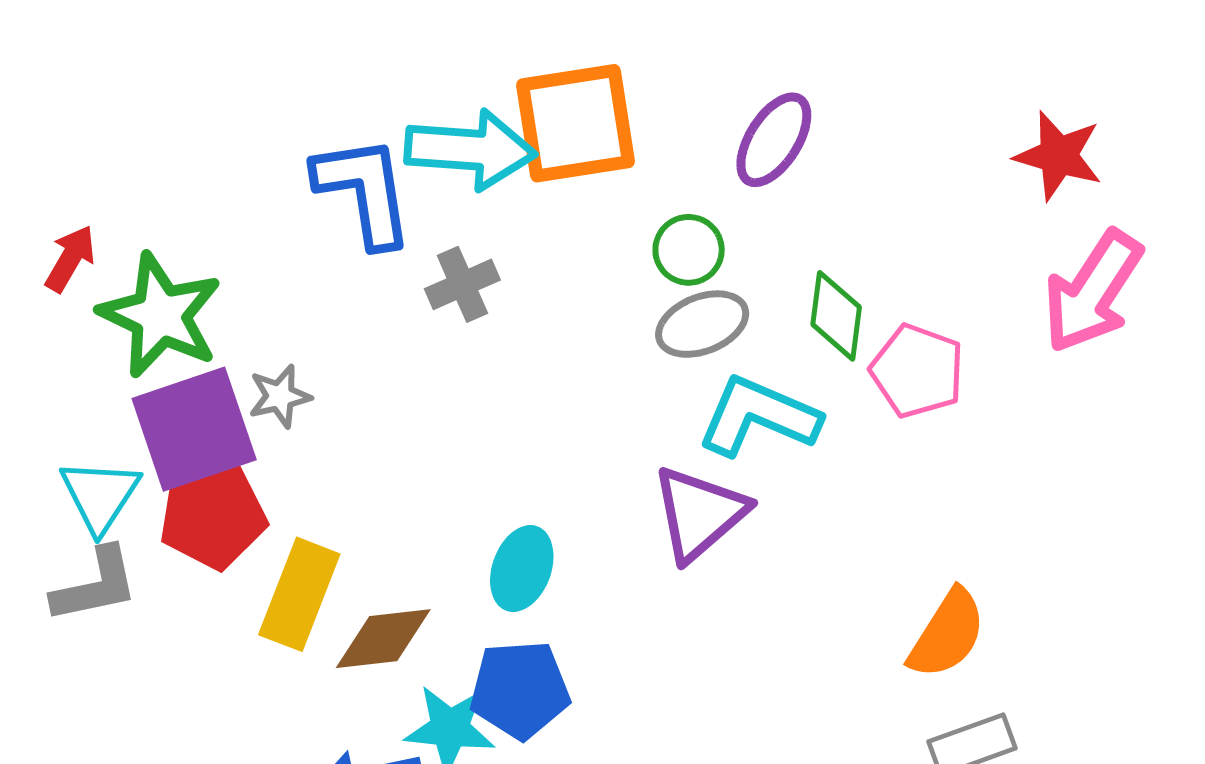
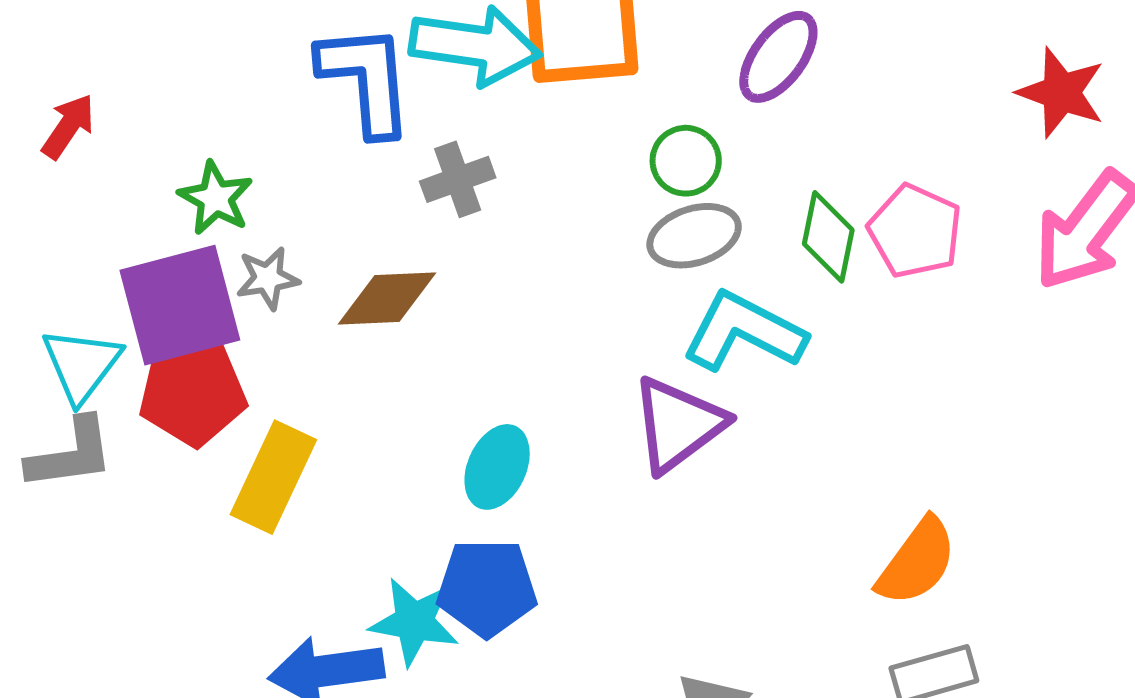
green star: (160, 315) -> (216, 198), moved, size x0.6
pink pentagon: (917, 371) -> (915, 231), moved
brown diamond: (383, 639) -> (387, 299), moved

